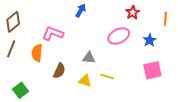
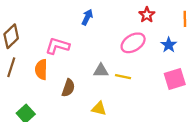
yellow line: (107, 77) -> (123, 77), moved
yellow triangle: (85, 81) -> (99, 108), moved

